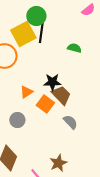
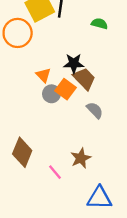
orange triangle: (26, 92) -> (43, 75), turned -40
gray circle: (17, 120) -> (51, 94), moved

